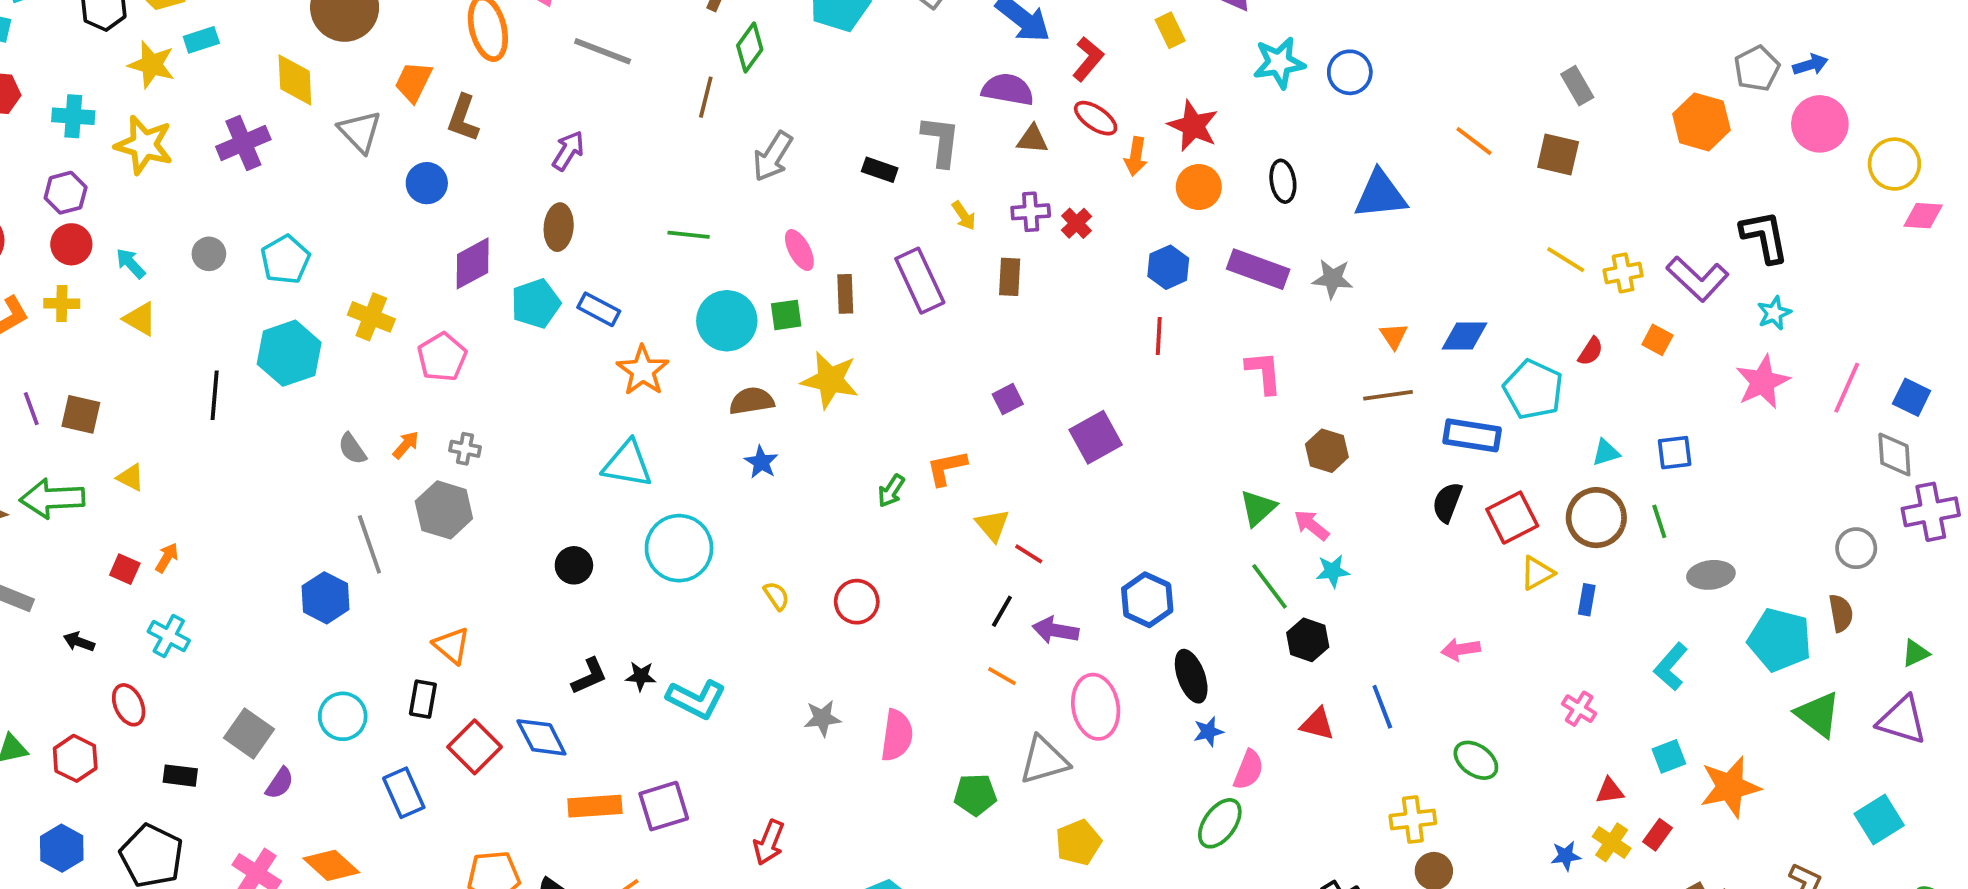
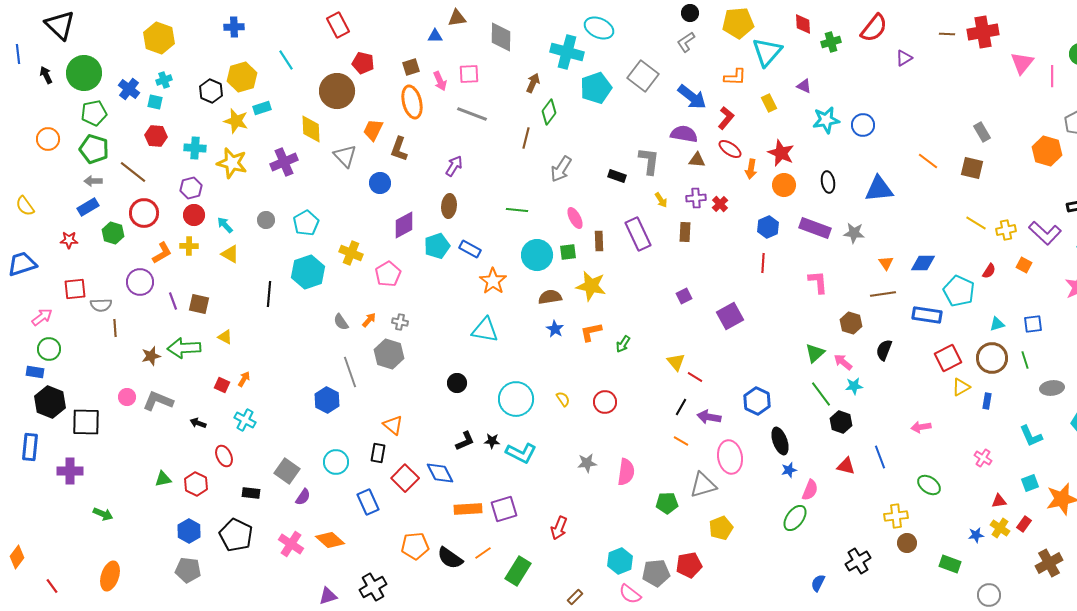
orange L-shape: (947, 468) -> (591, 332), moved
black semicircle: (1447, 502) -> (884, 350), moved
cyan circle: (679, 548) -> (516, 399), moved
cyan L-shape: (1671, 667) -> (1031, 436), turned -65

